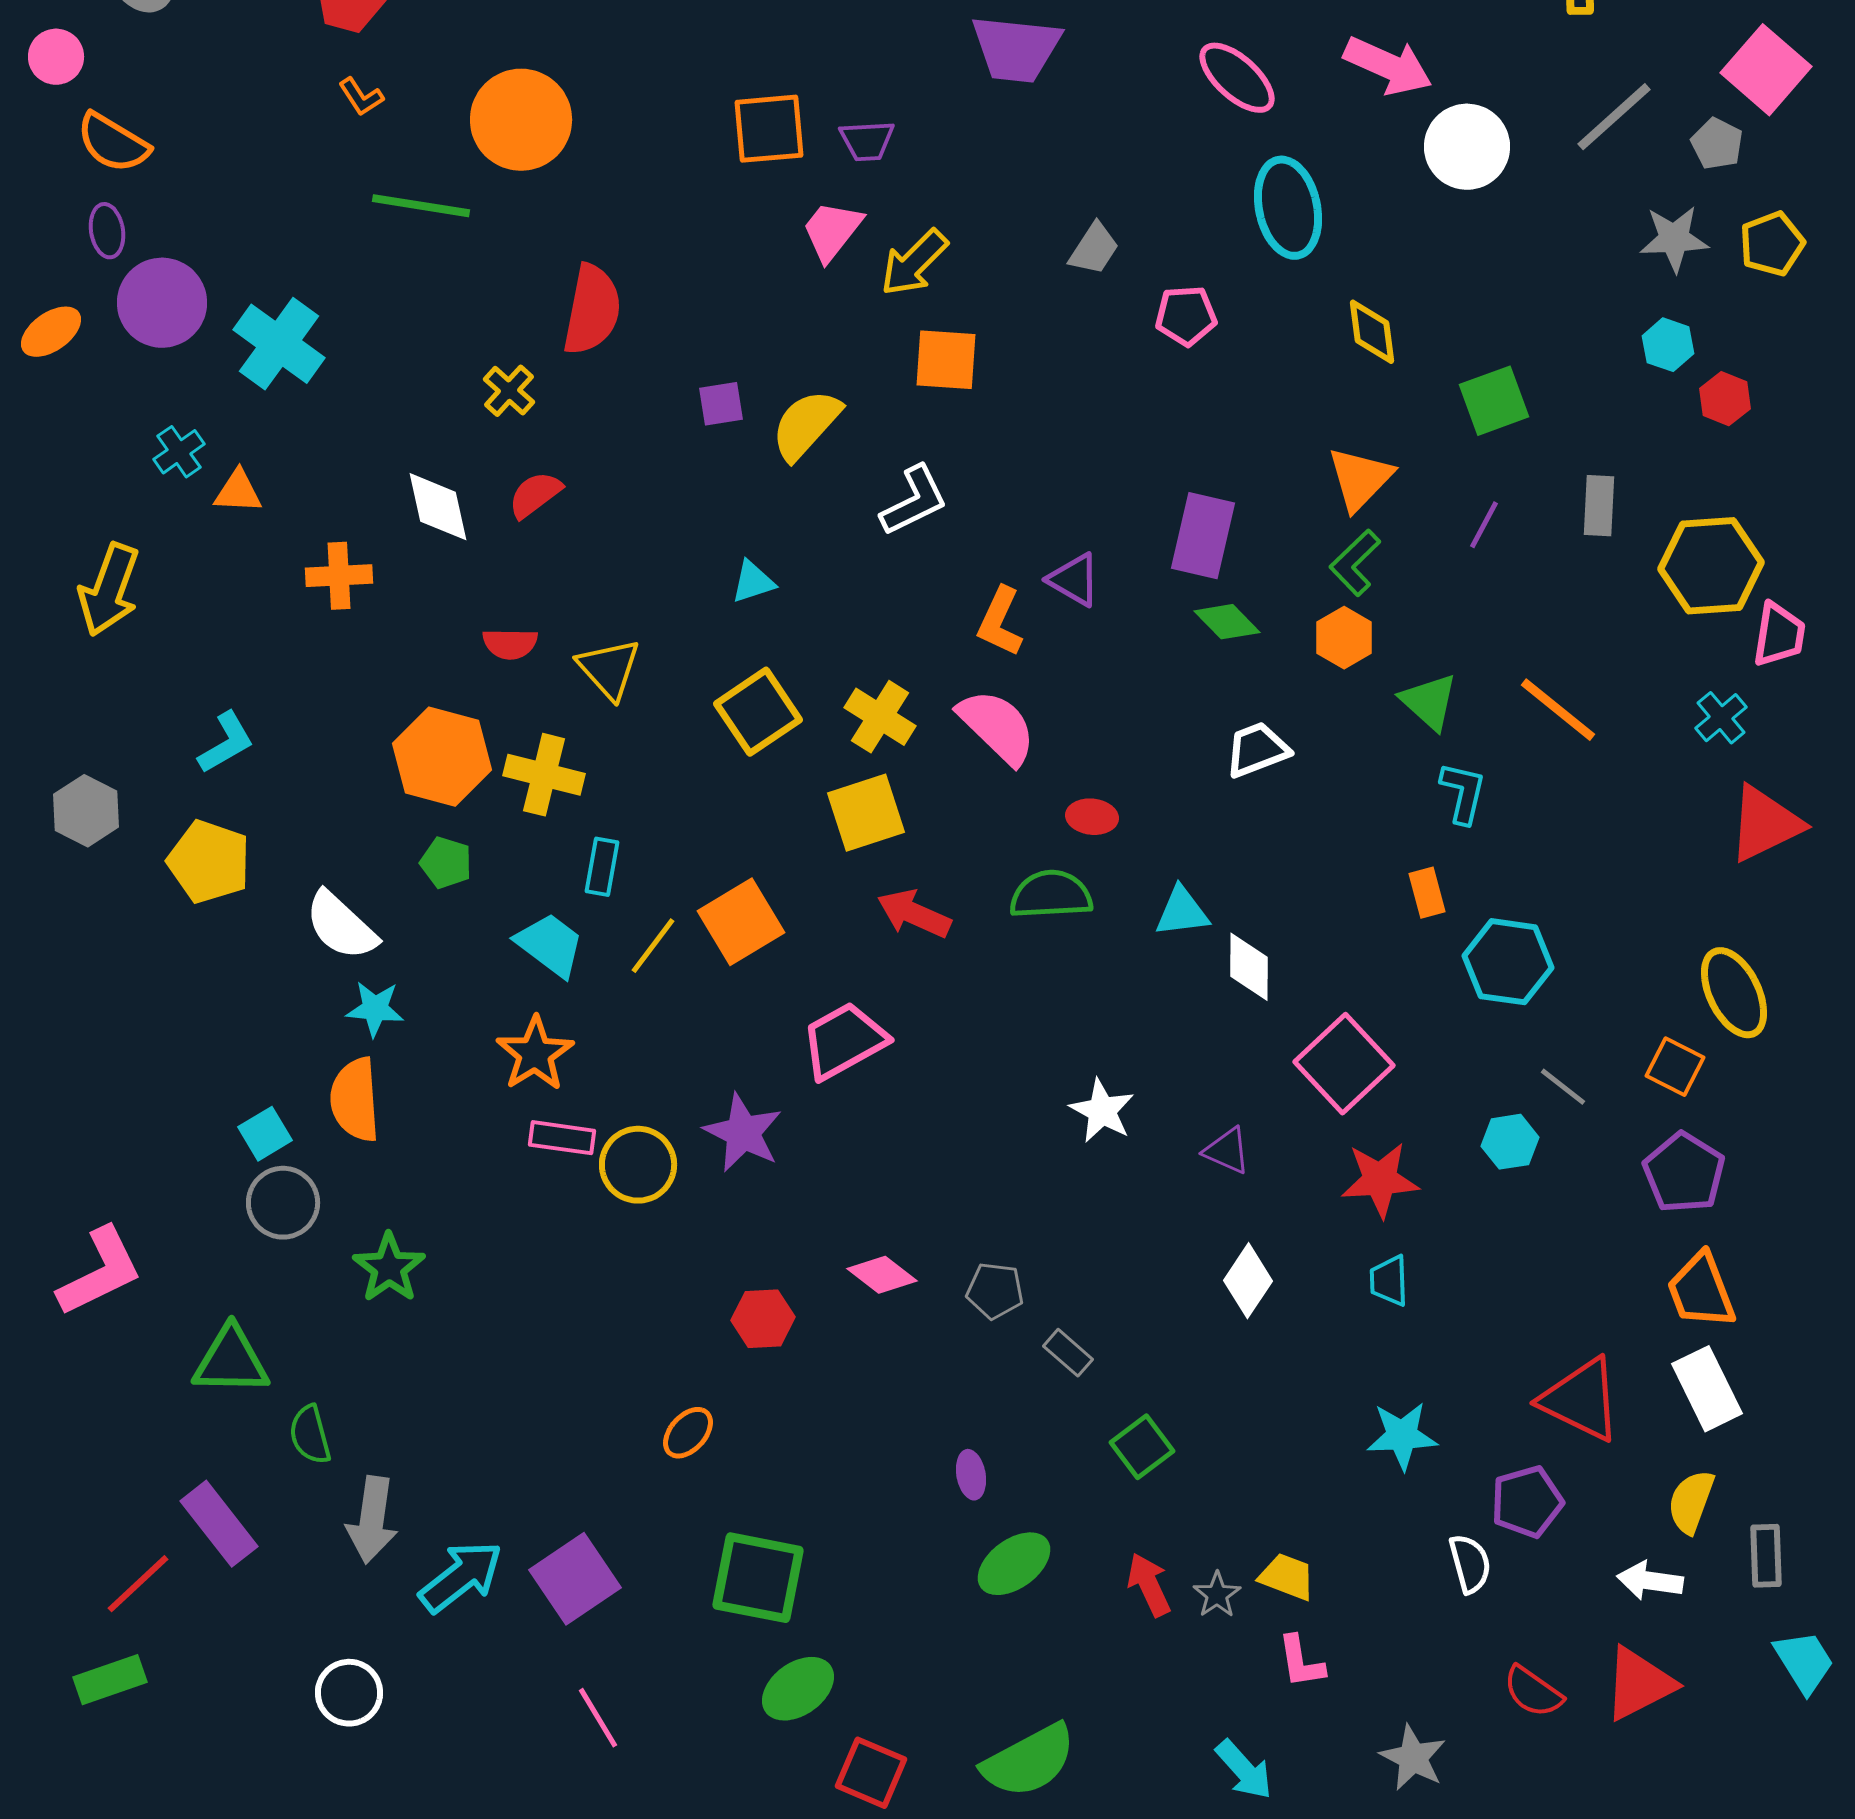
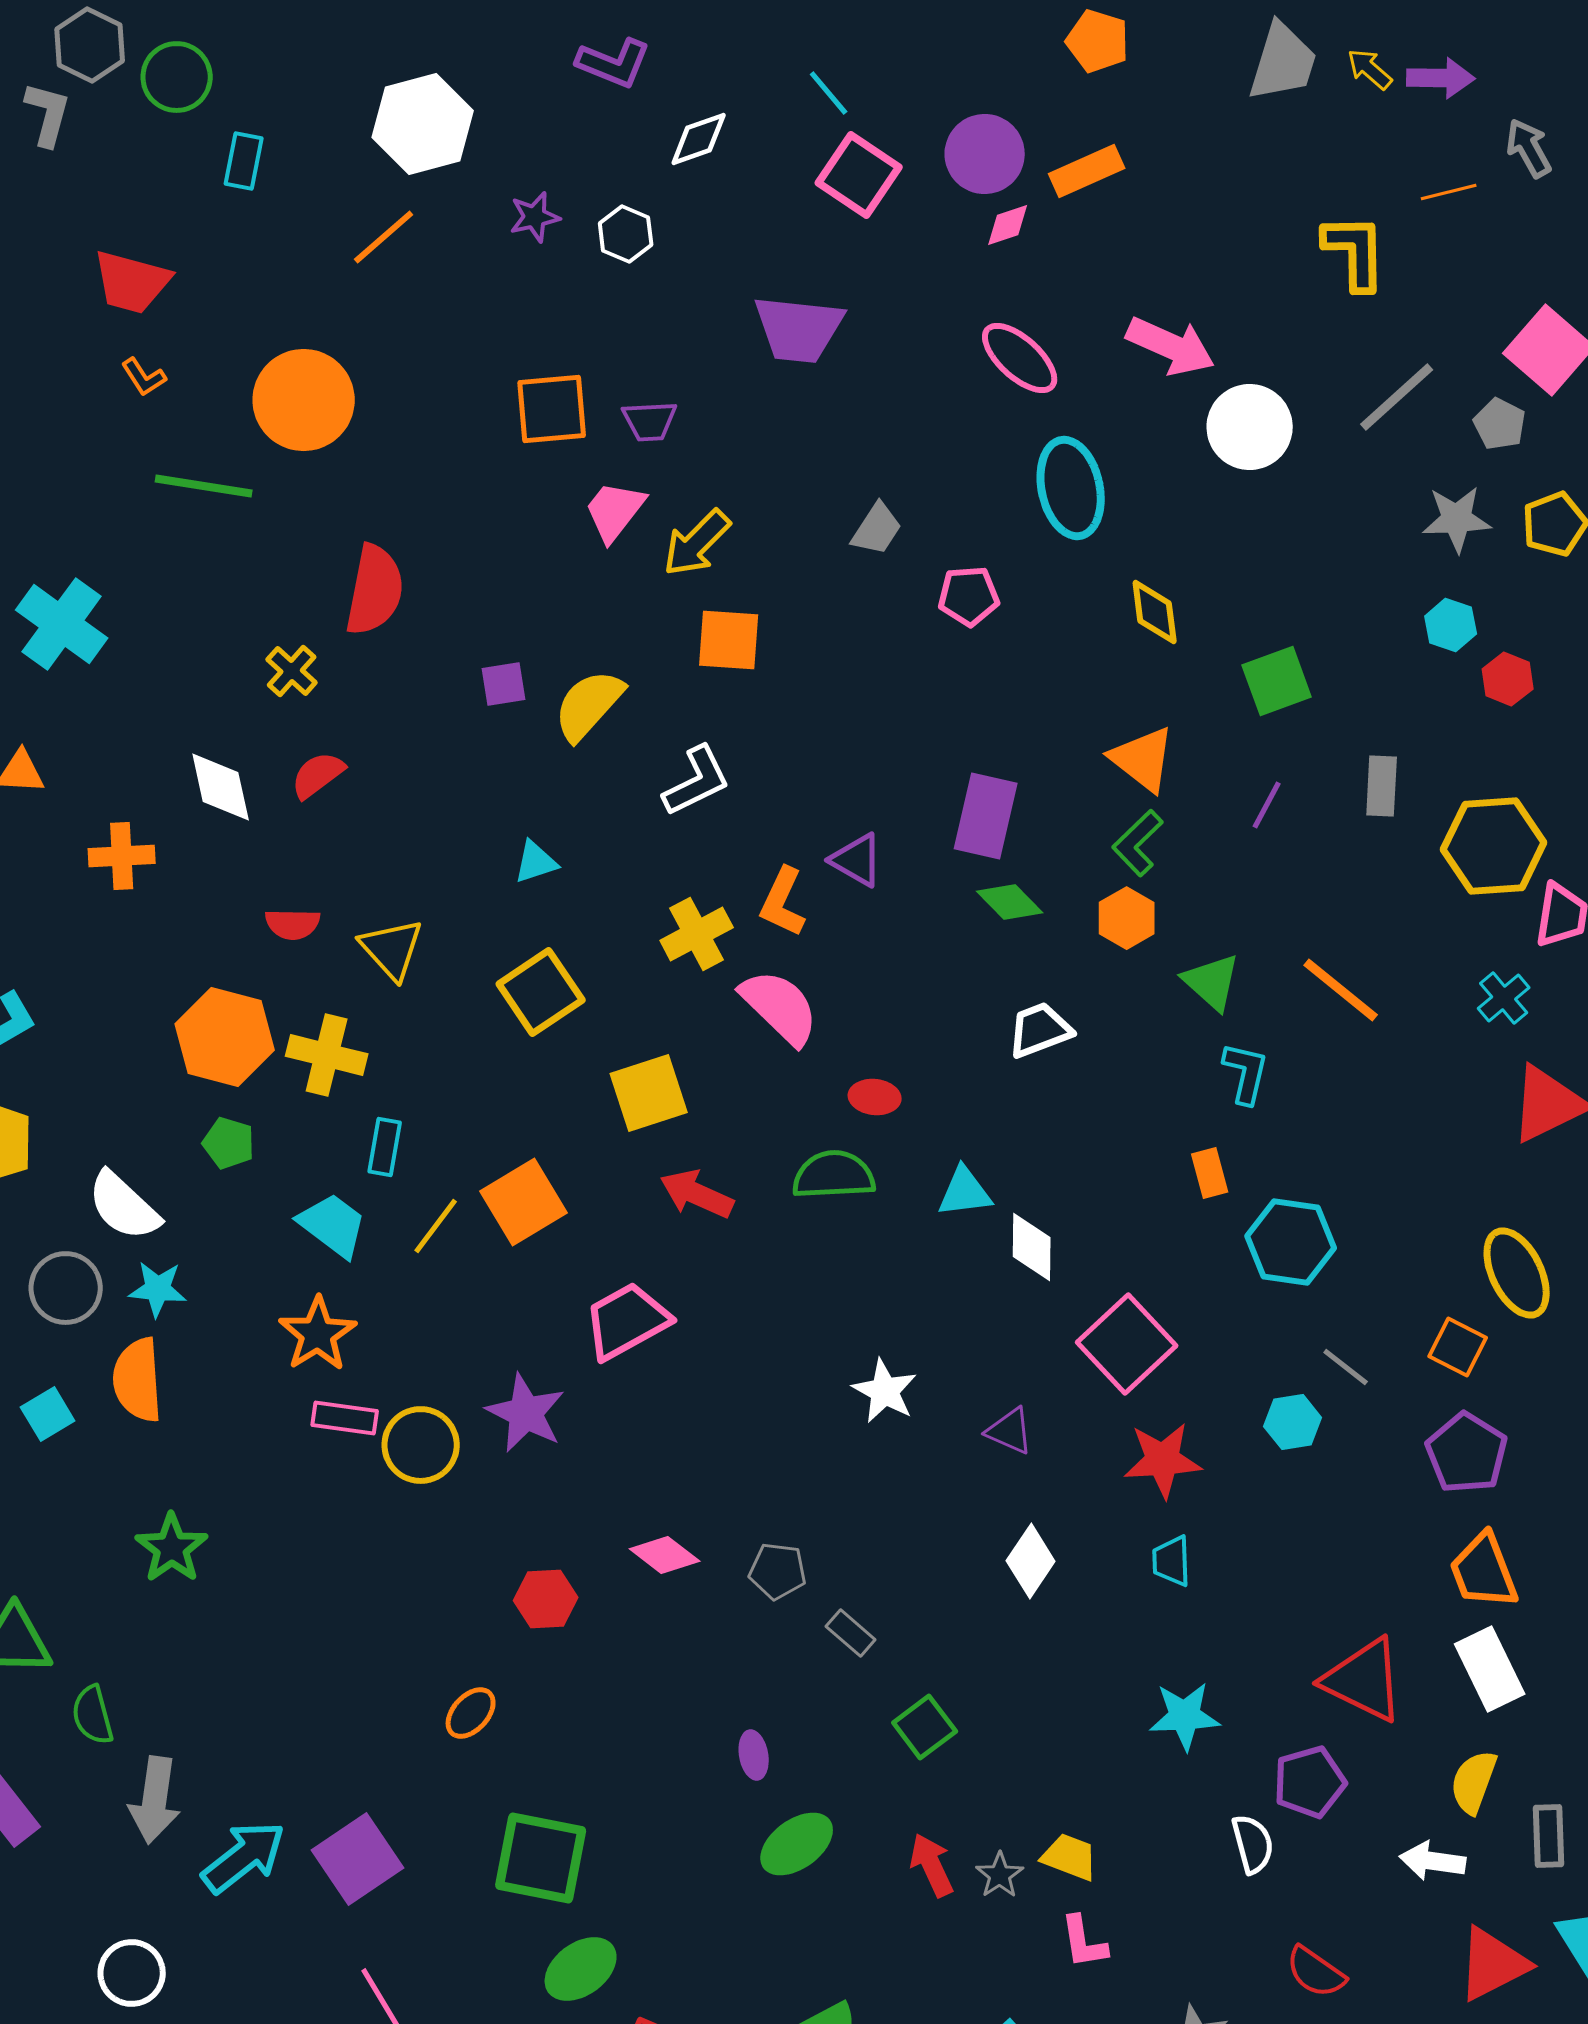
orange triangle: (1360, 479) -> (1143, 759), turned -36
yellow cross: (880, 717) -> (697, 934), moved, turned 30
gray circle: (283, 1203) -> (66, 1288), moved
red triangle: (1639, 1684) -> (1493, 1964), moved

